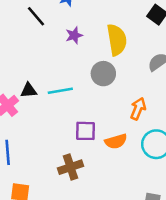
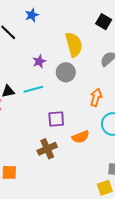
purple star: (74, 35) -> (39, 61), moved
orange semicircle: (116, 141) -> (81, 137), moved

